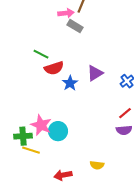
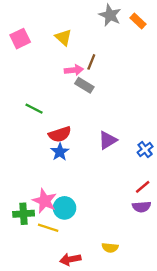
green line: (41, 54) -> (34, 109), moved
blue star: (70, 83) -> (60, 152), moved
yellow line: (31, 150) -> (48, 228), moved

